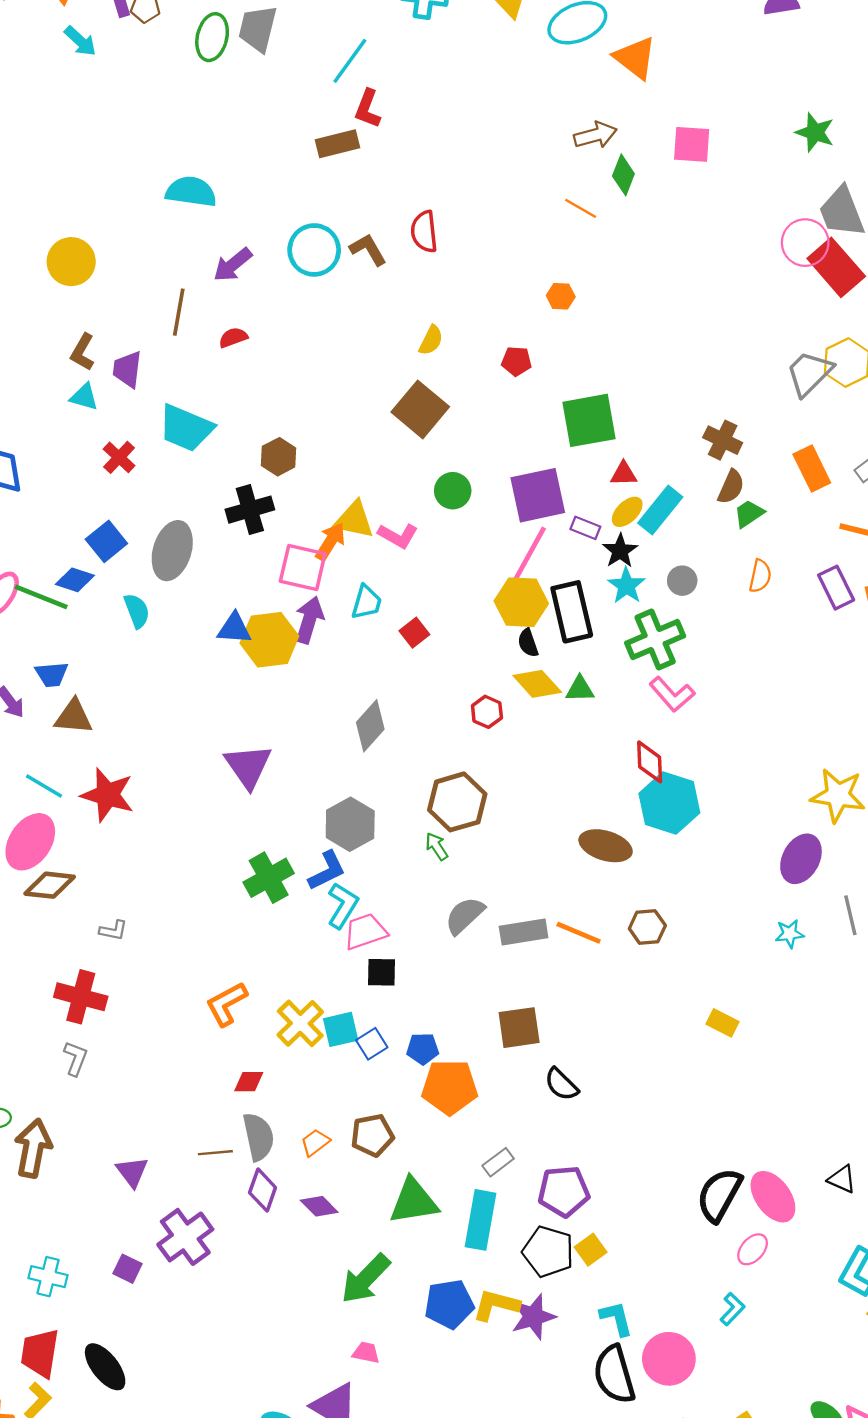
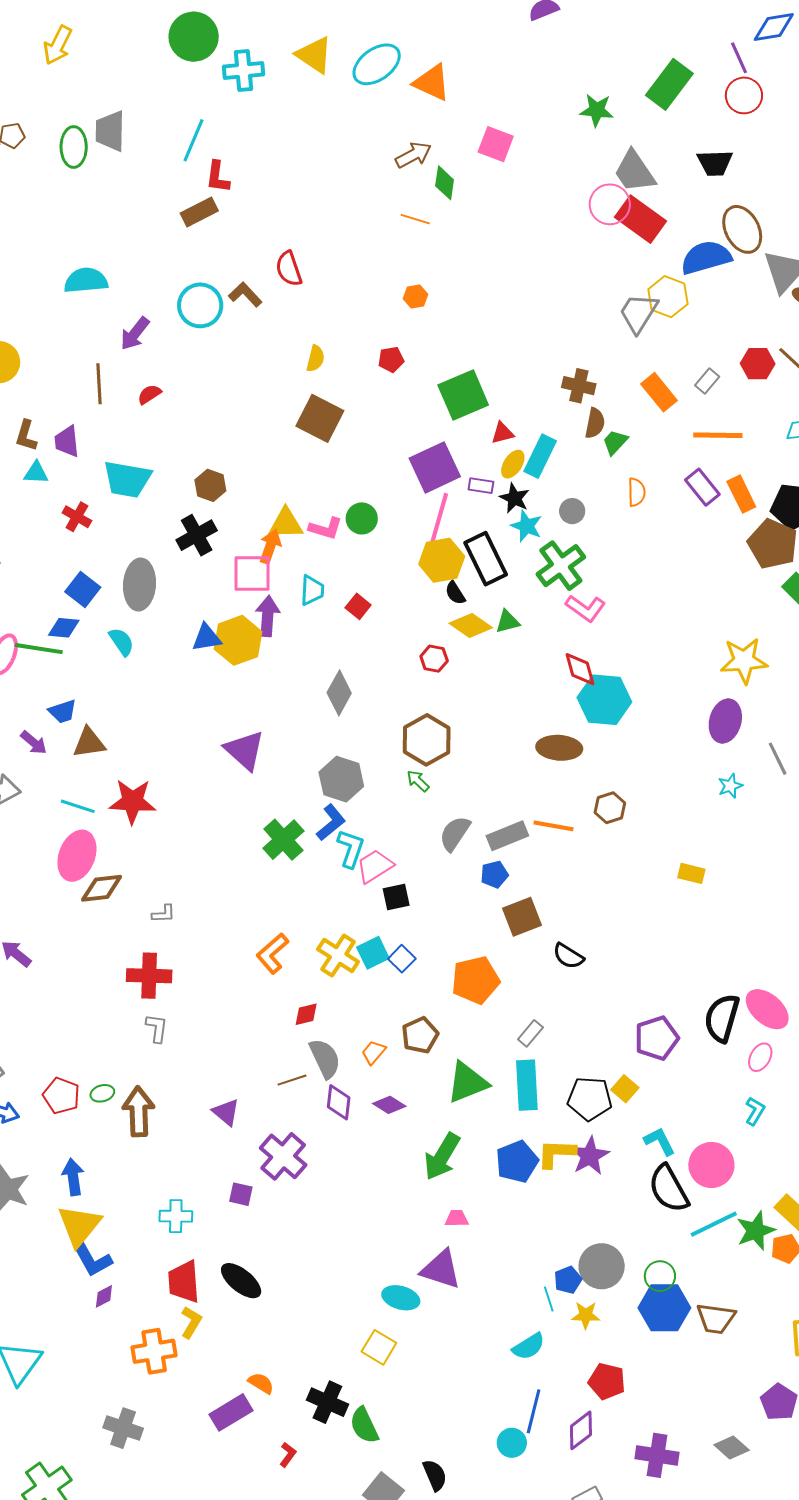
pink square: (692, 144) -> (496, 144), turned 30
green circle: (453, 491) -> (362, 518), moved
blue pentagon: (423, 1049) -> (494, 874), moved
purple pentagon: (564, 1191) -> (657, 1038), moved

